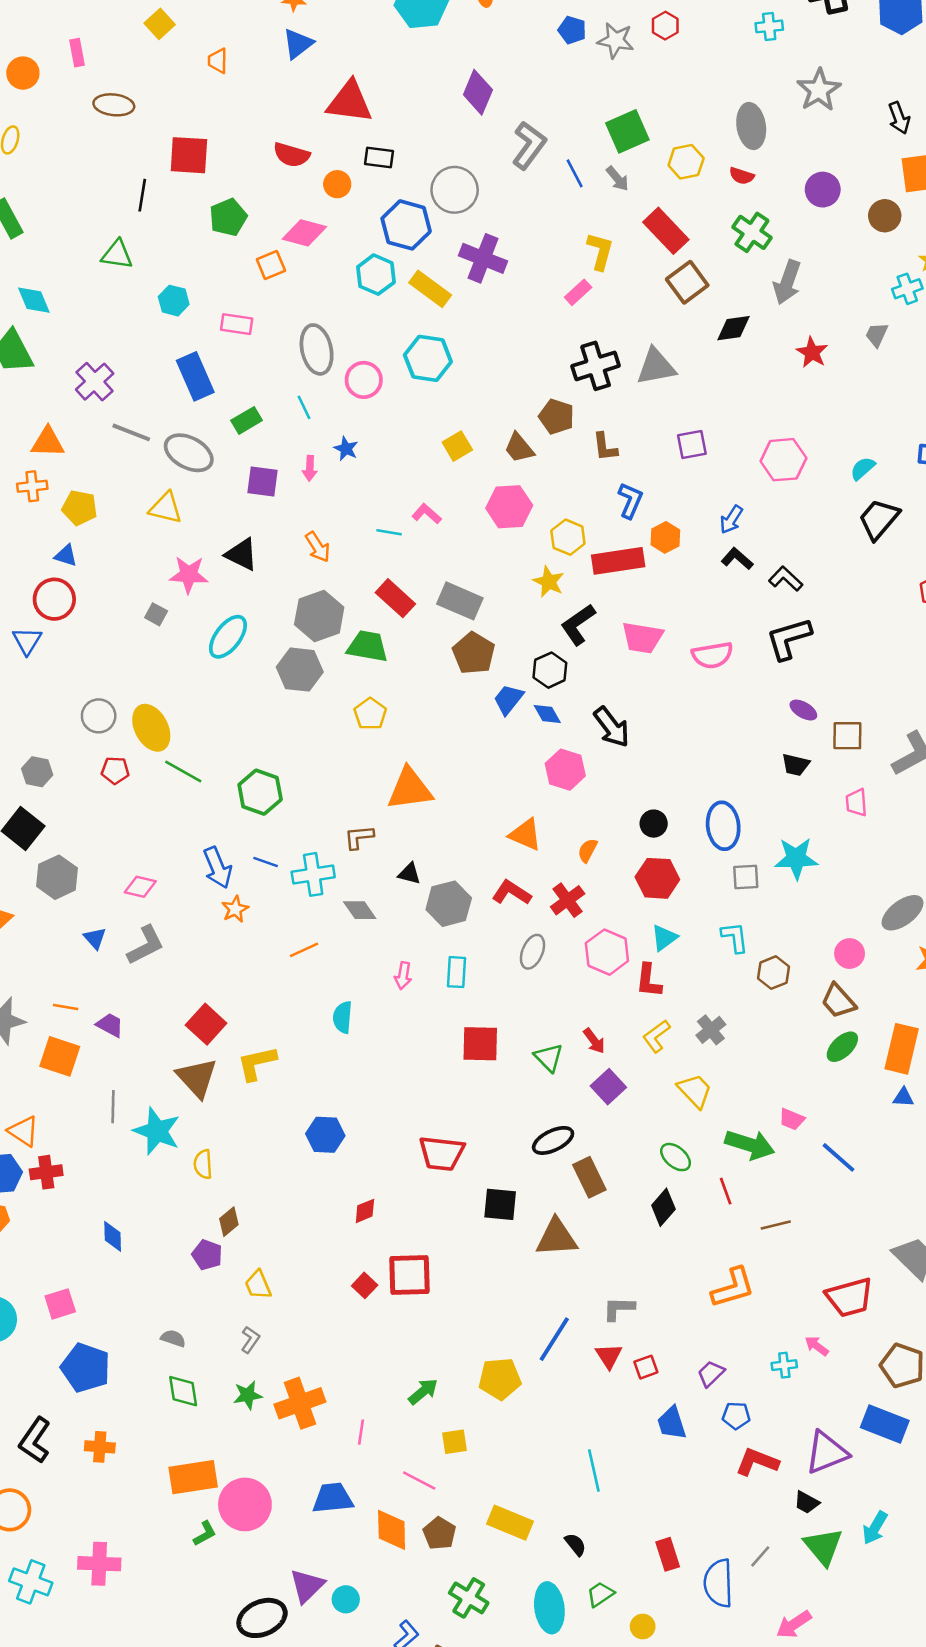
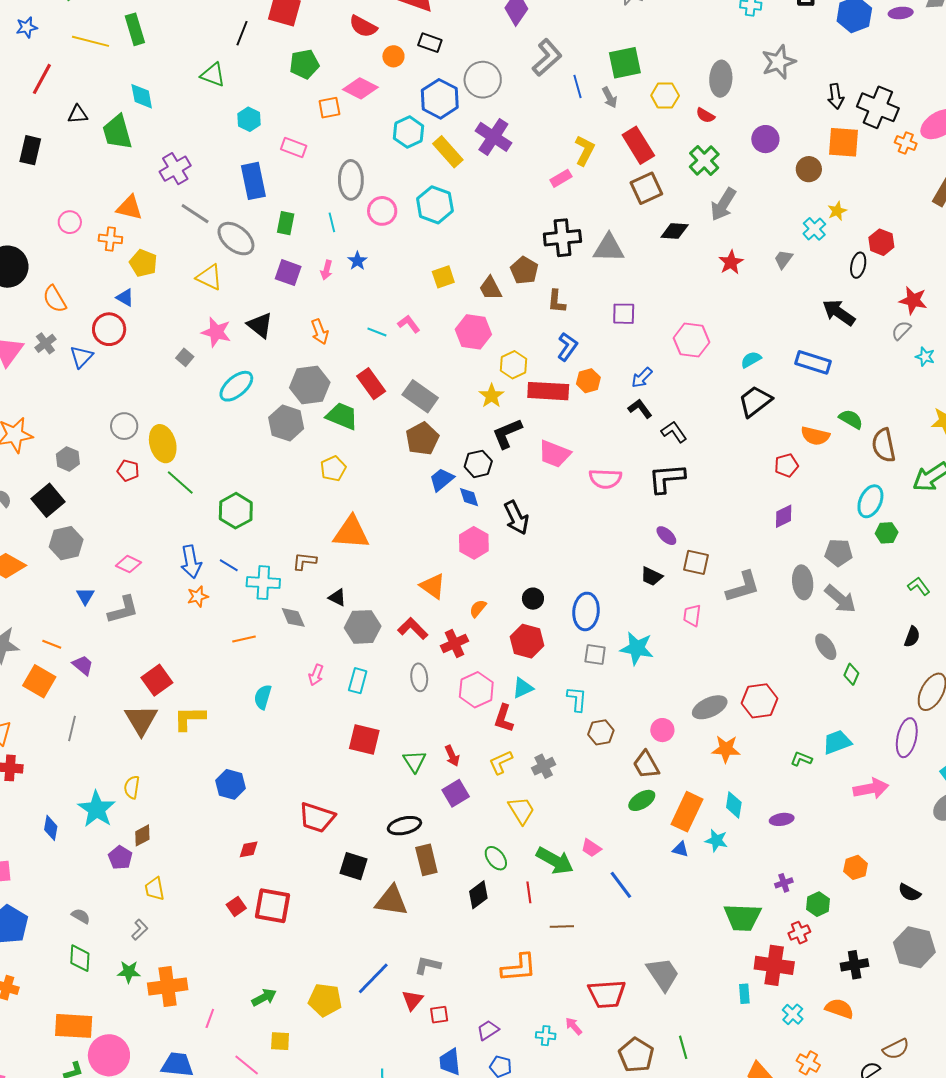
cyan cross: (907, 289) -> (814, 229), turned -35
green rectangle: (247, 420) -> (286, 223), turned -60
gray ellipse: (532, 952) -> (419, 677), turned -40
cyan star: (157, 1131) -> (97, 809), moved

